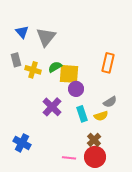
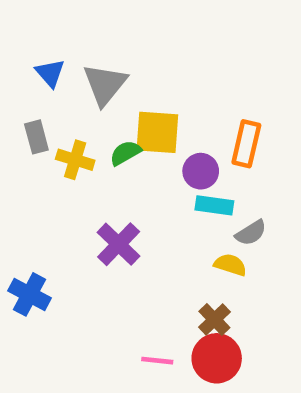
yellow square: (69, 74) -> (157, 132), moved
purple circle: (76, 89) -> (201, 171), moved
cyan rectangle: (82, 114) -> (214, 205), moved, turned -63
yellow semicircle: (101, 116) -> (230, 265), turned -144
blue cross: (22, 143) -> (30, 294), moved

